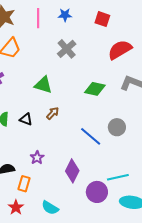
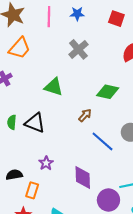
brown arrow: (53, 113) -> (85, 115), moved
black triangle: (26, 119) -> (35, 123), size x1.5
purple diamond: (72, 171) -> (83, 178), turned -30

